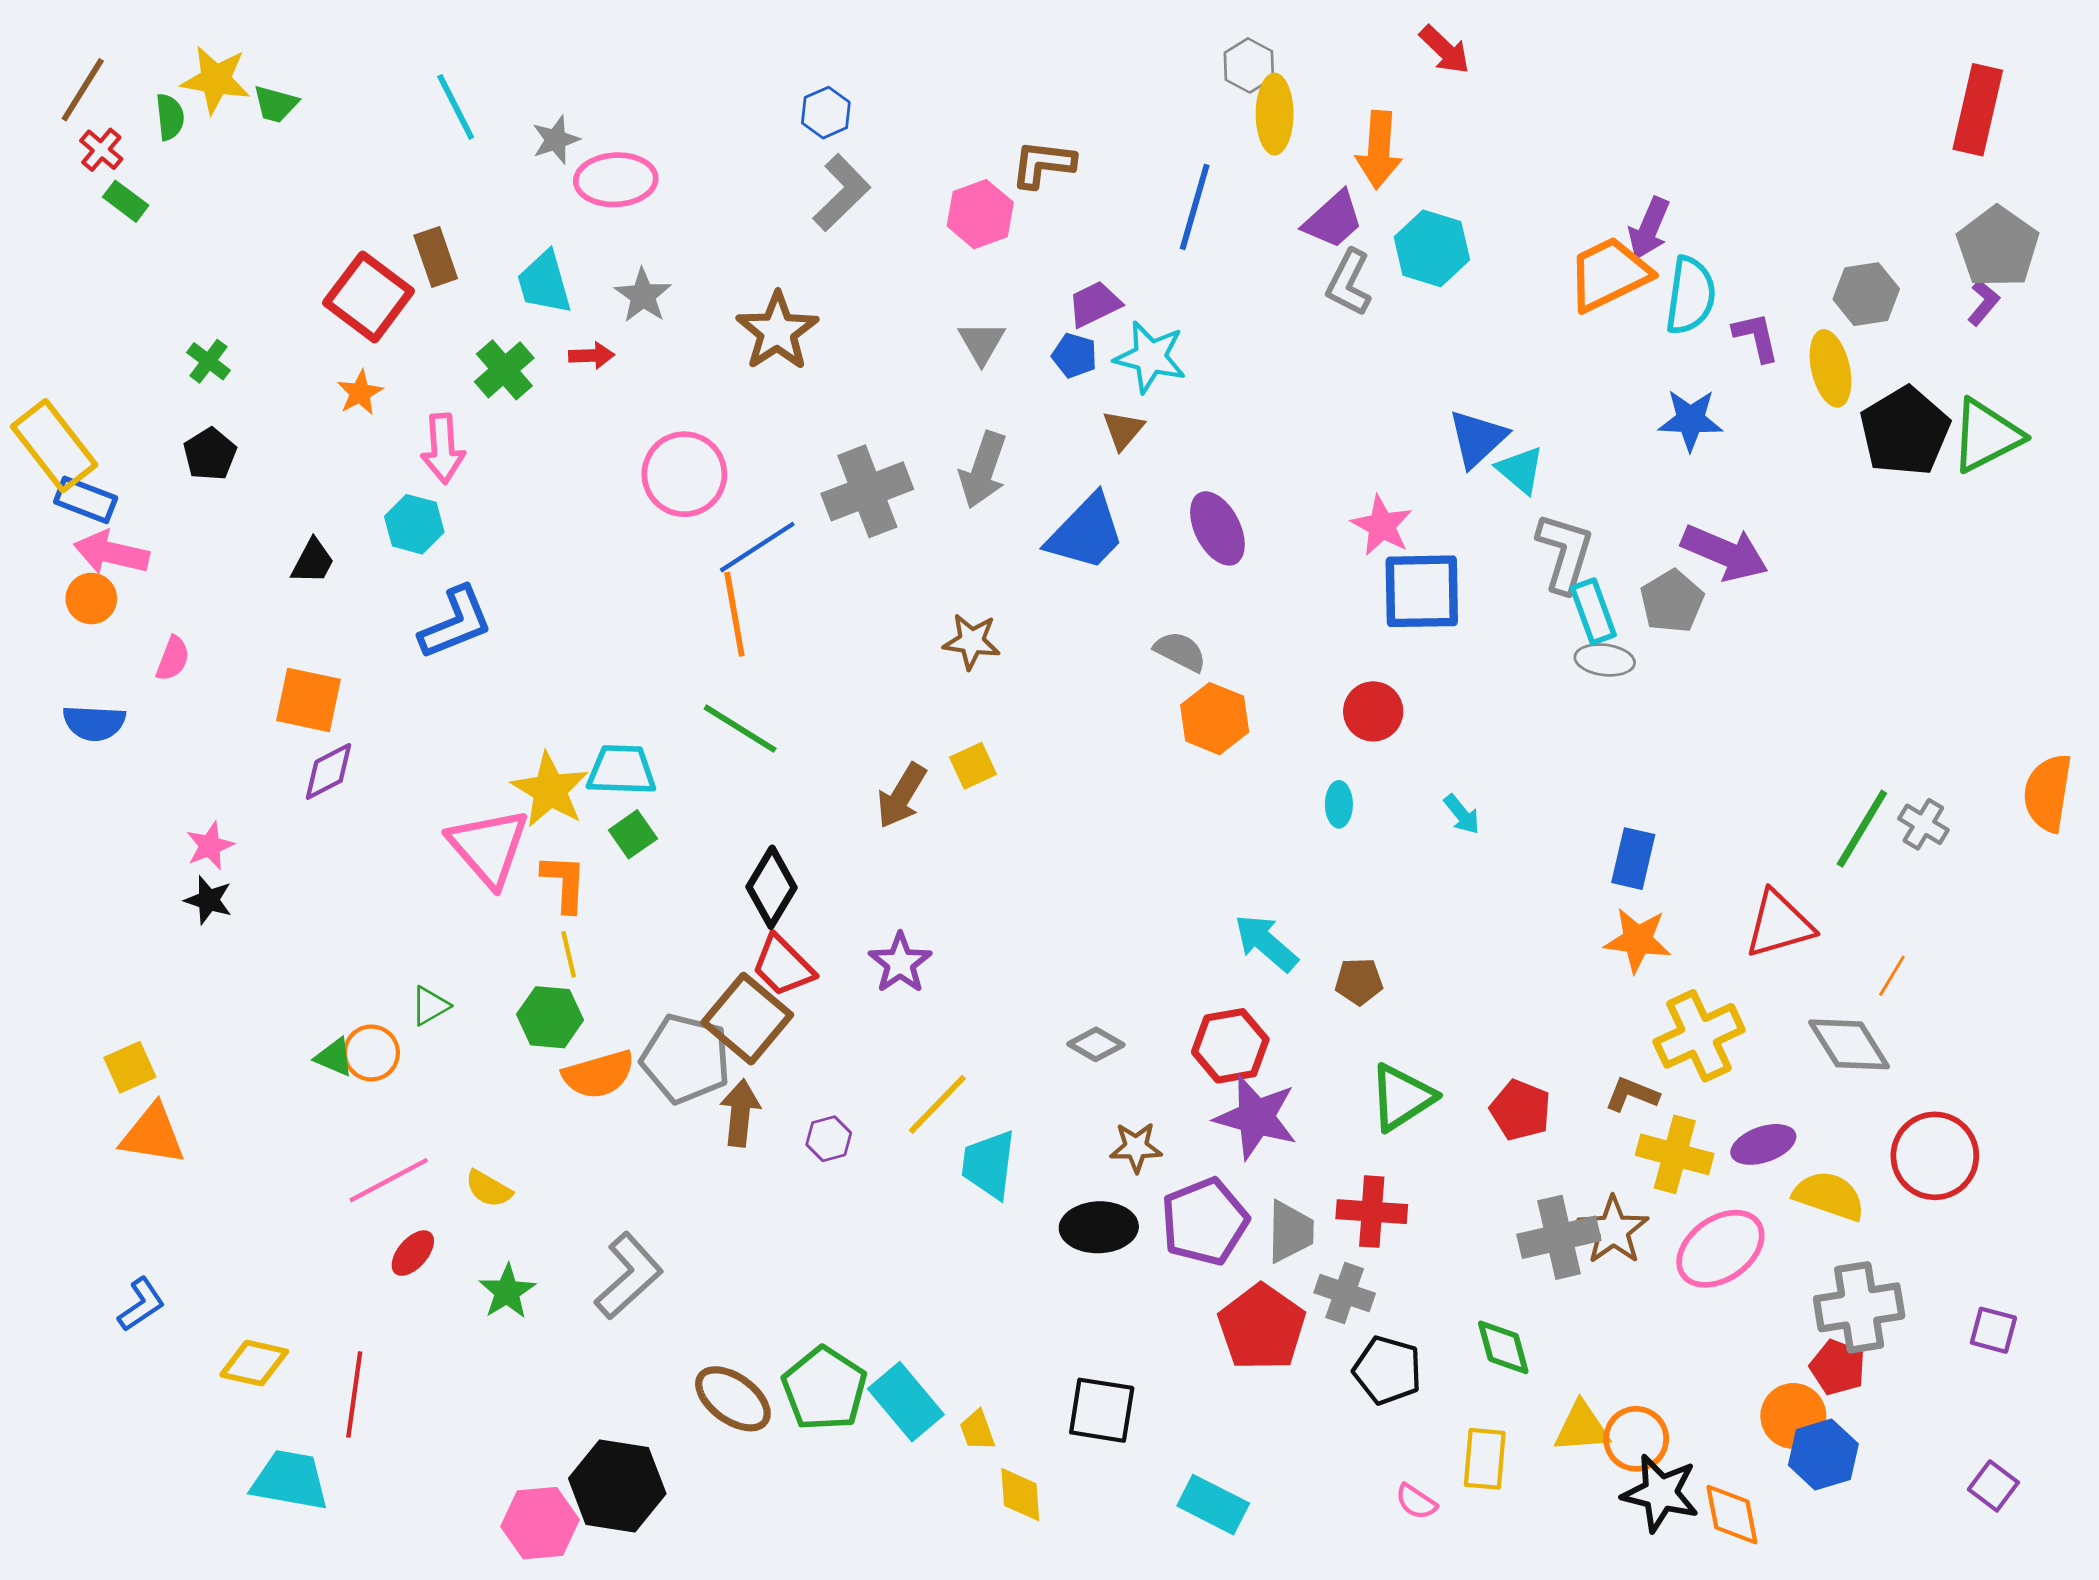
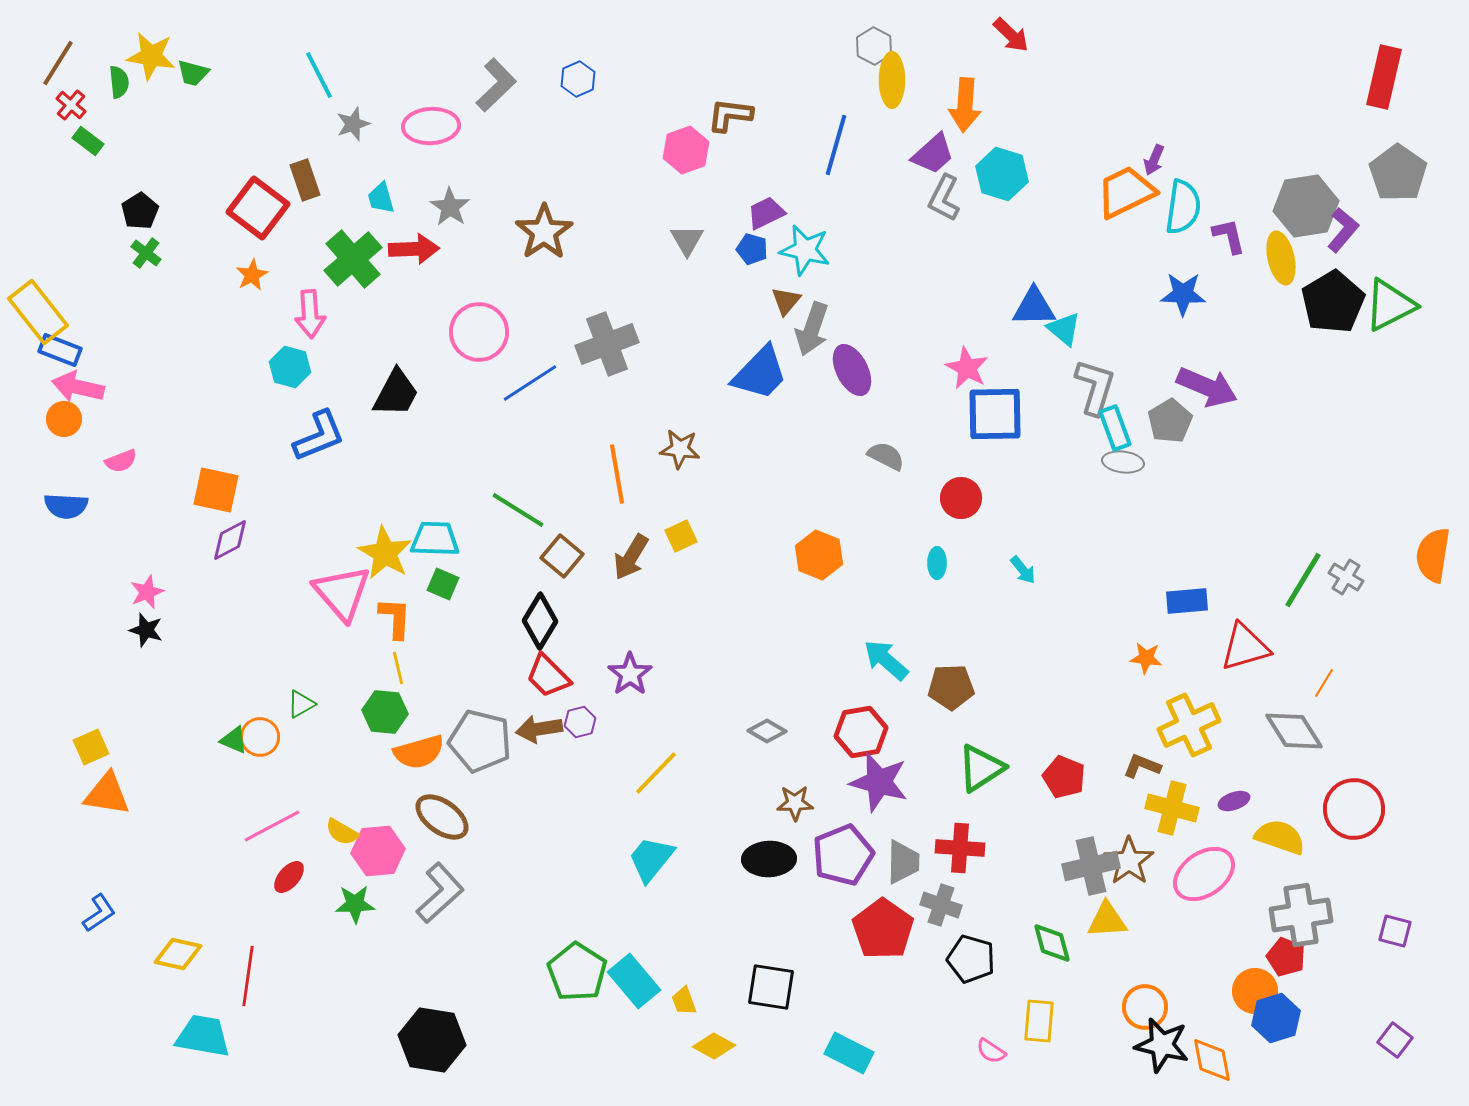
gray star: (556, 140) -> (353, 124), moved
gray L-shape: (842, 193) -> (496, 85), moved
purple arrow: (1649, 228) -> (1154, 160), size x0.7
cyan trapezoid: (544, 283) -> (381, 198), size x0.7
gray hexagon: (1866, 294) -> (1306, 206), size x1.4
purple L-shape: (1983, 303) -> (1343, 230), moved, size x1.4
red arrow: (591, 356) -> (414, 249), size x1.6
green cross: (504, 370) -> (353, 259), size x1.4
blue triangle: (1478, 438) -> (1034, 307), turned 42
black pentagon: (210, 454) -> (140, 211), moved
gray arrow: (983, 470) -> (812, 329), moved
black trapezoid: (313, 561) -> (396, 393), moved, size x1.5
orange line: (734, 614) -> (617, 474), moved
gray semicircle: (1180, 651) -> (886, 456), moved
pink semicircle: (173, 659) -> (121, 461), turned 48
orange hexagon: (1215, 719) -> (819, 555), moved
green square: (633, 834) -> (443, 584), turned -32
blue rectangle: (1633, 859) -> (1187, 601), moved, turned 72
orange star: (1638, 940) -> (1146, 658), size x0.7
brown pentagon: (1359, 981) -> (951, 687), size x1.4
brown square: (747, 1019) -> (562, 556), moved, size x0.7
brown arrow: (740, 1113) -> (539, 729), moved, turned -105
purple hexagon: (829, 1139) -> (580, 722), moved
purple ellipse: (1763, 1144) -> (1234, 801), size x0.7
cyan trapezoid: (989, 1164) -> (651, 859), moved, turned 32
green star: (507, 1292) -> (355, 904), turned 30
brown ellipse: (733, 1399) -> (442, 817), moved
yellow triangle: (1582, 1427) -> (1107, 920), moved
yellow diamond: (1020, 1495) -> (714, 1046), turned -57
pink hexagon: (540, 1523) -> (378, 851), moved

